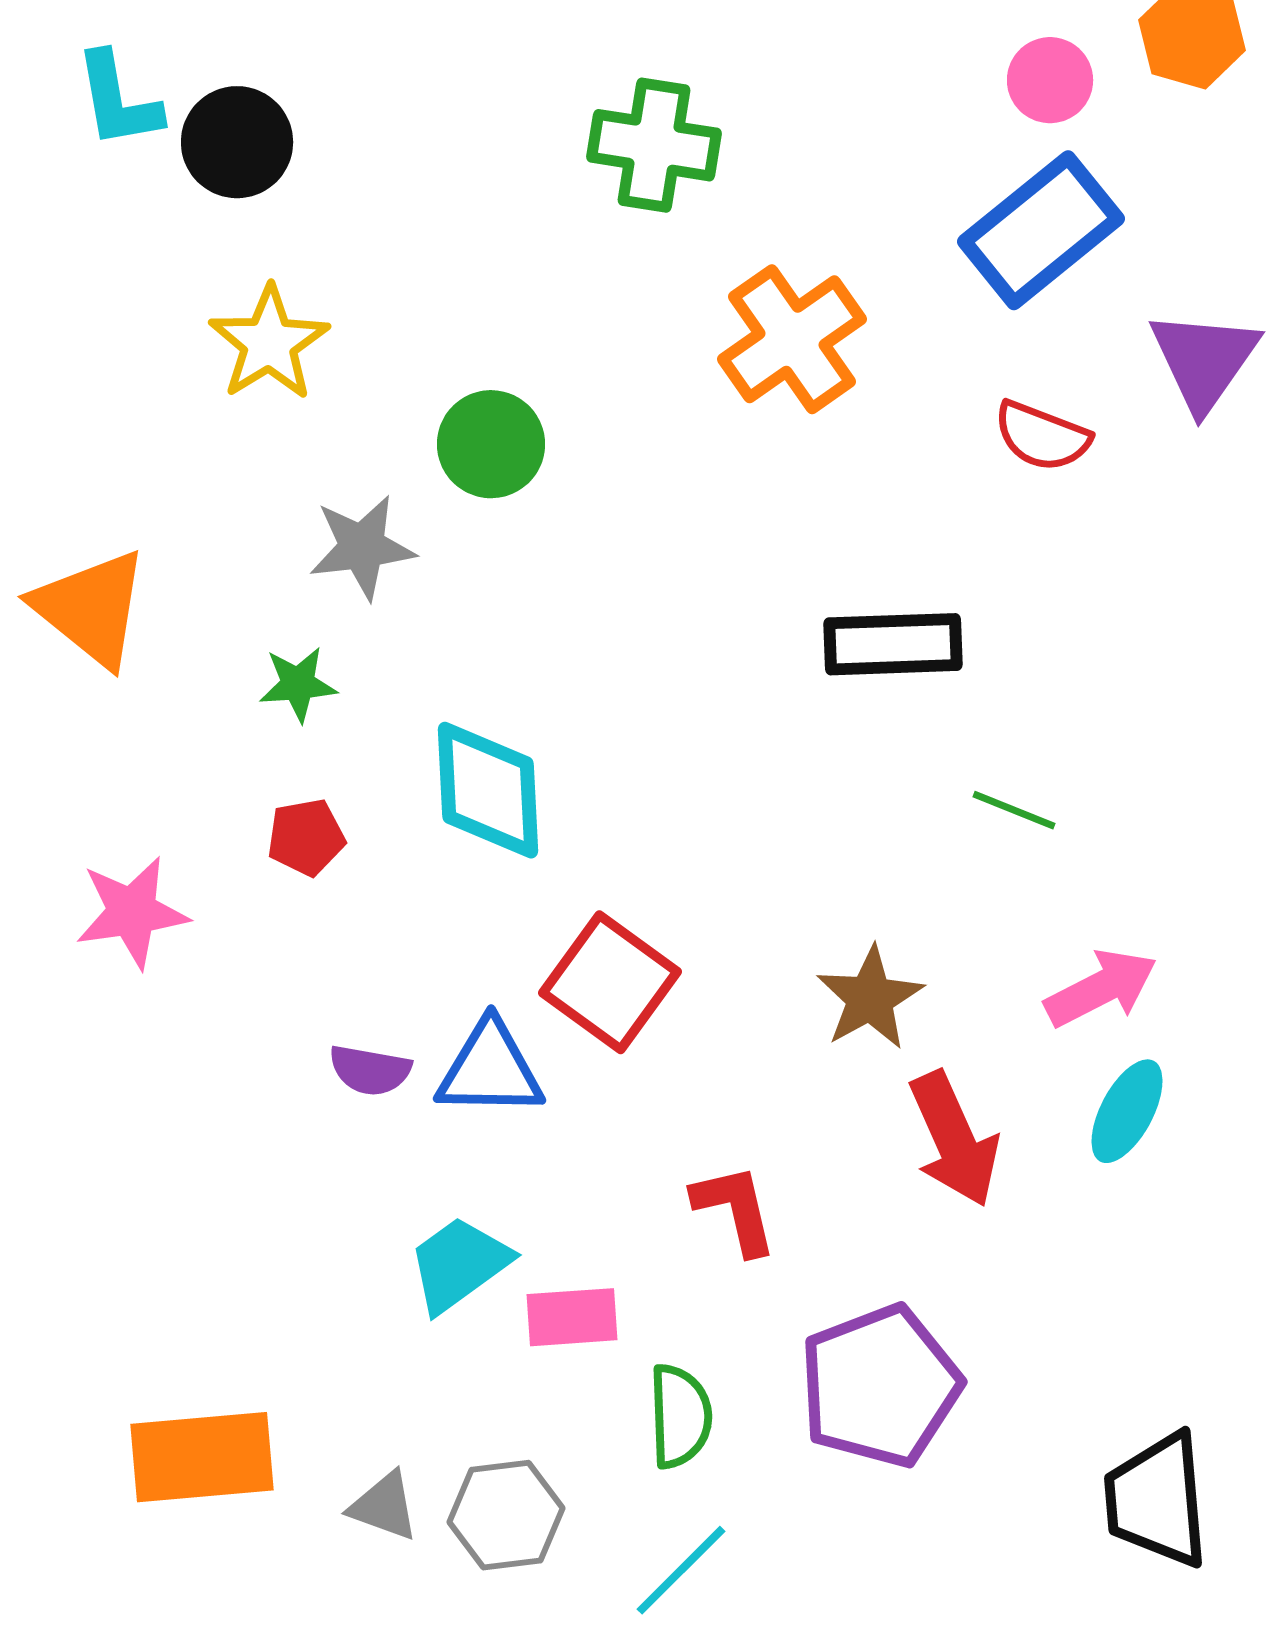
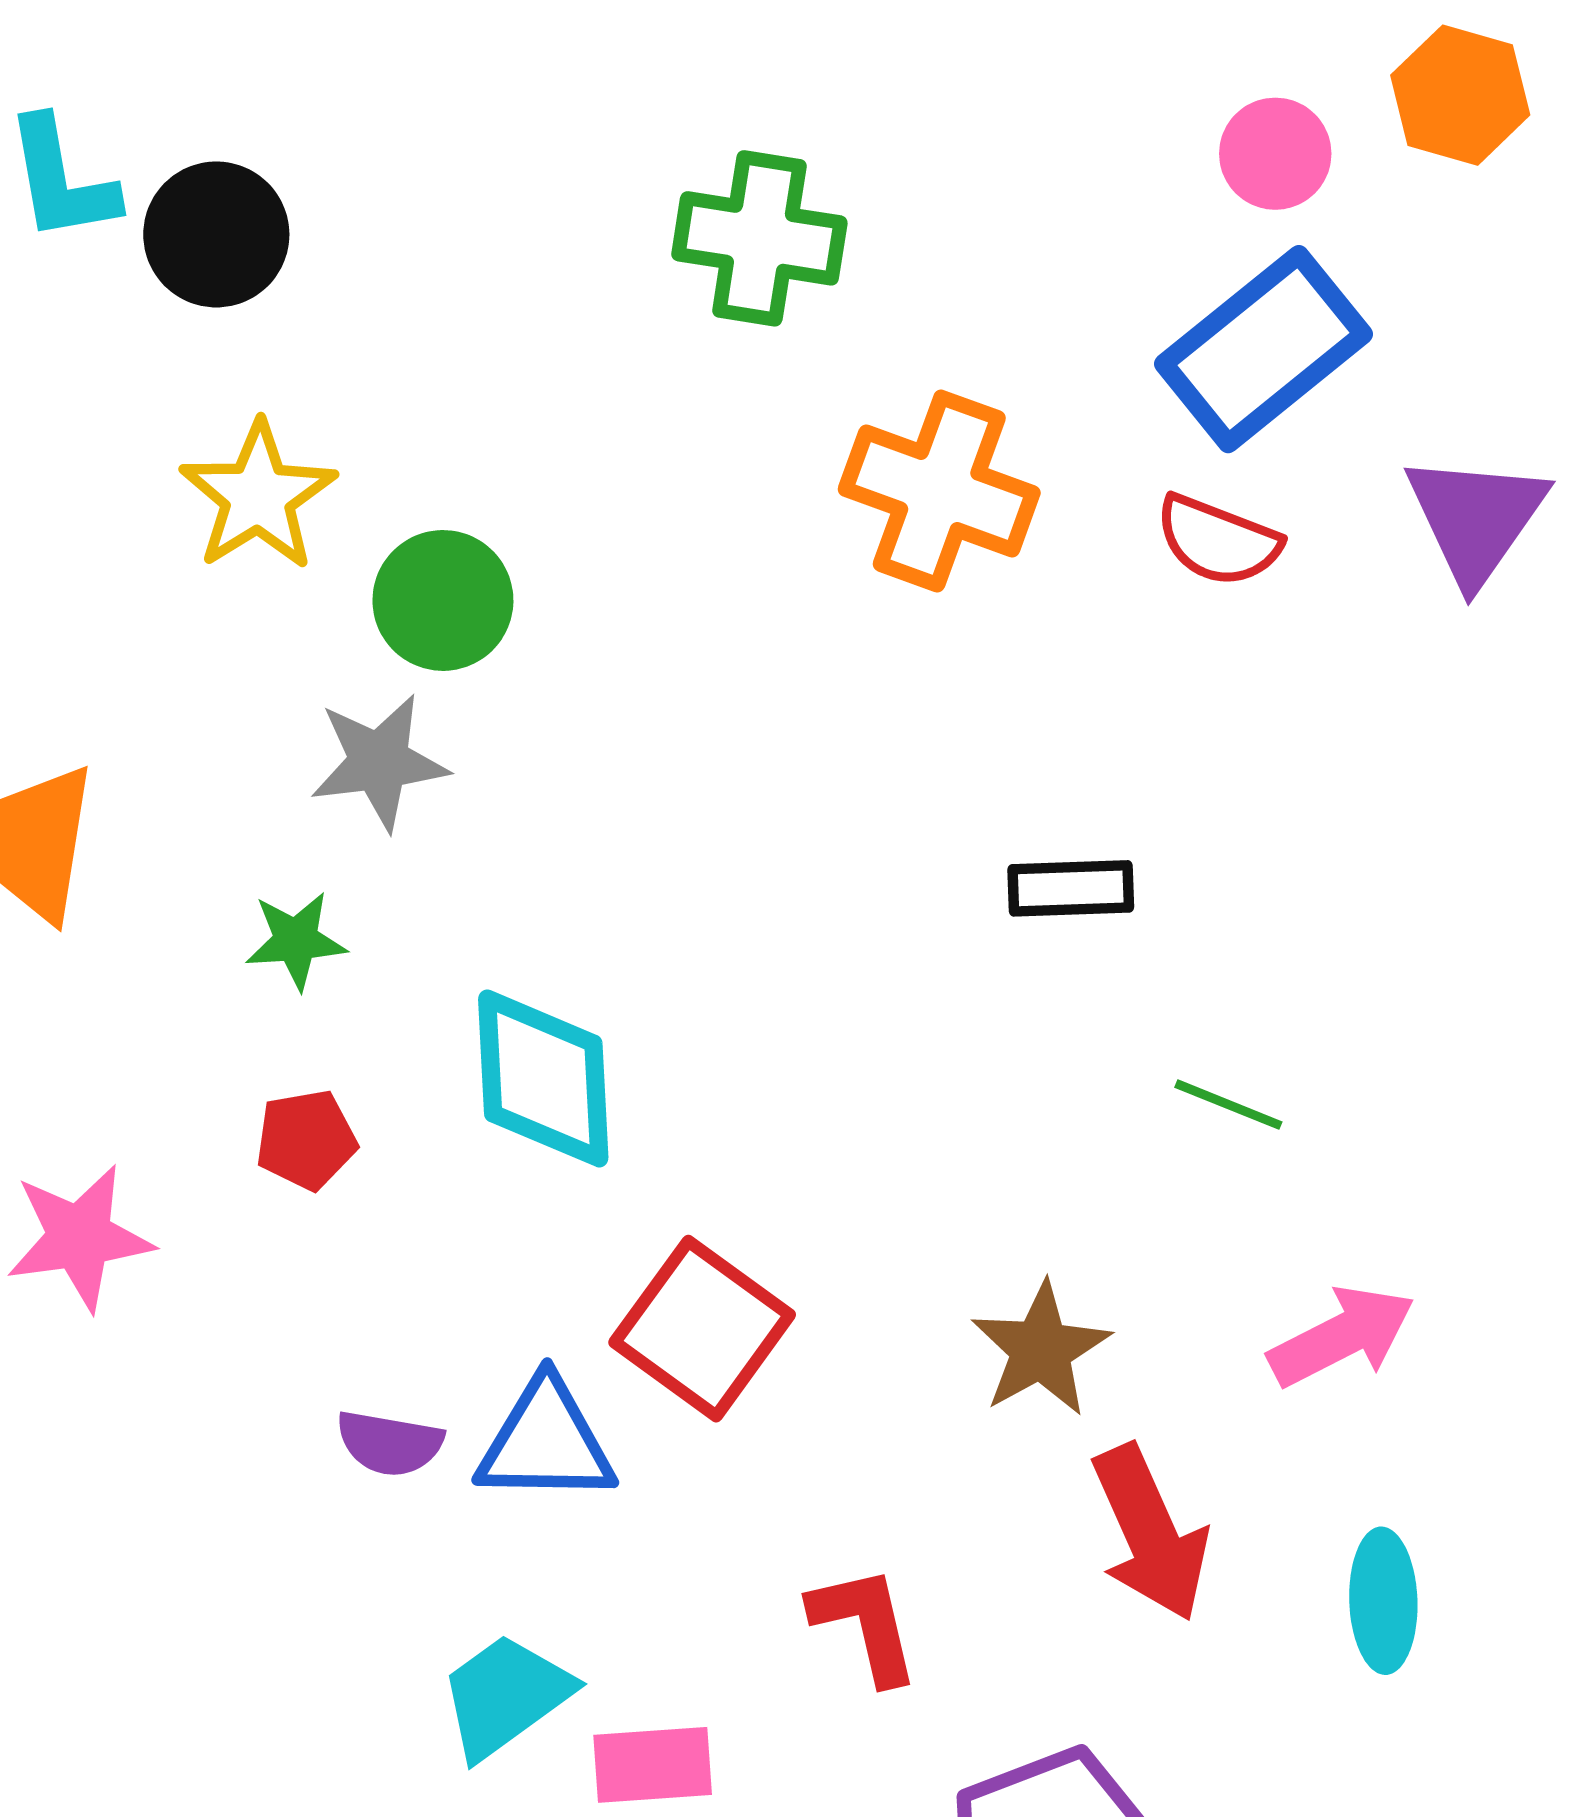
orange cross: (792, 339) -> (939, 491), turned -35
red semicircle: (1042, 436) -> (1218, 541), moved
green circle: (491, 444) -> (443, 600), moved
black rectangle: (893, 644) -> (1071, 888), size x0.7
cyan ellipse: (1127, 1111) -> (1383, 1601), moved, turned -30

